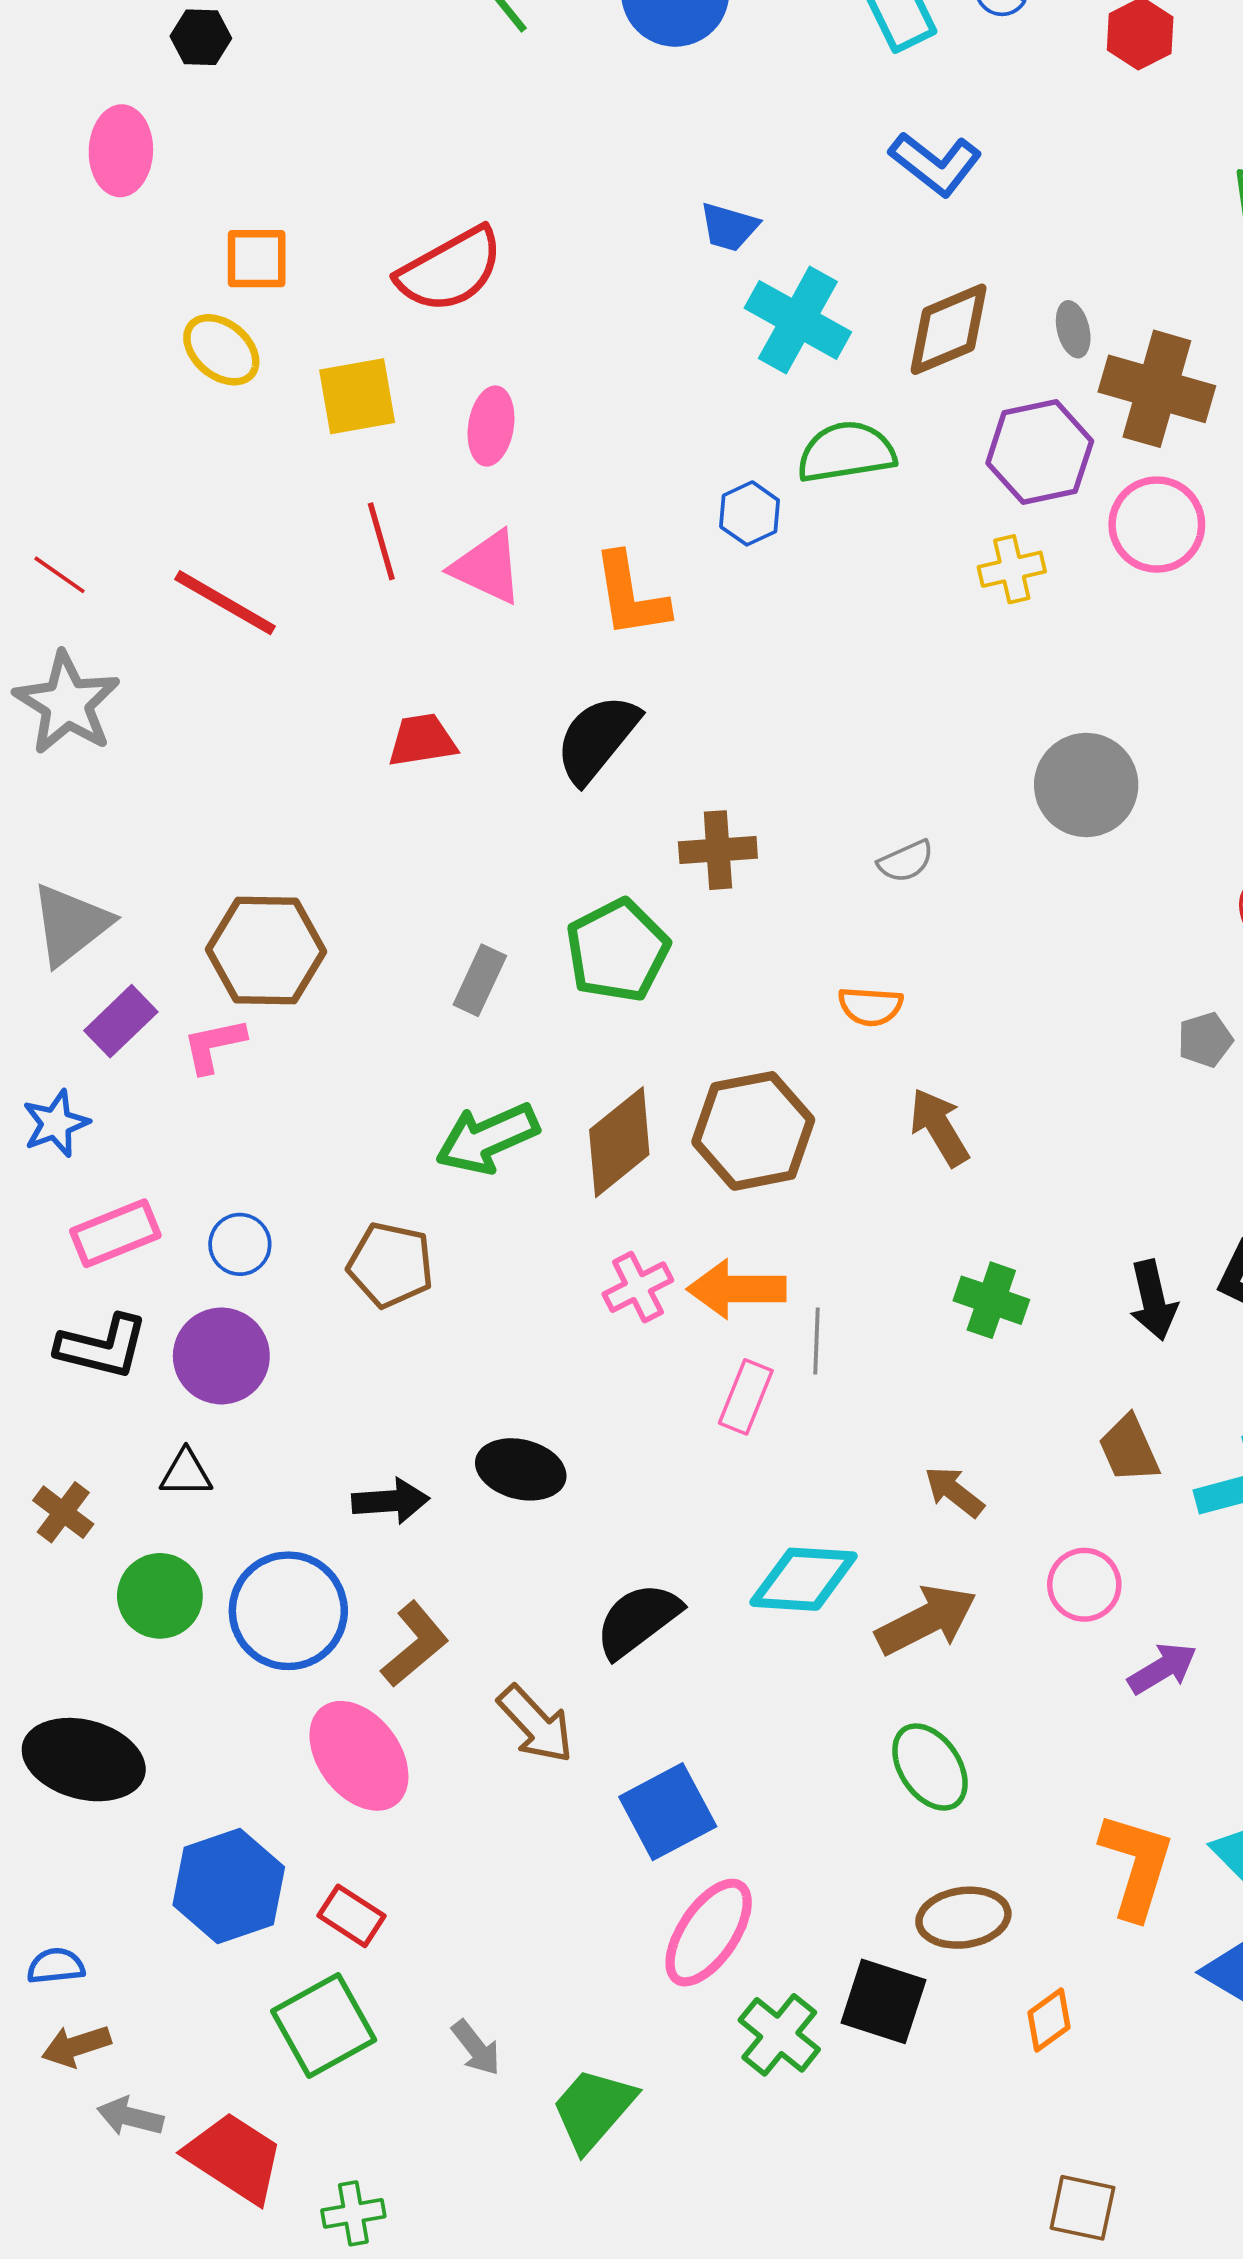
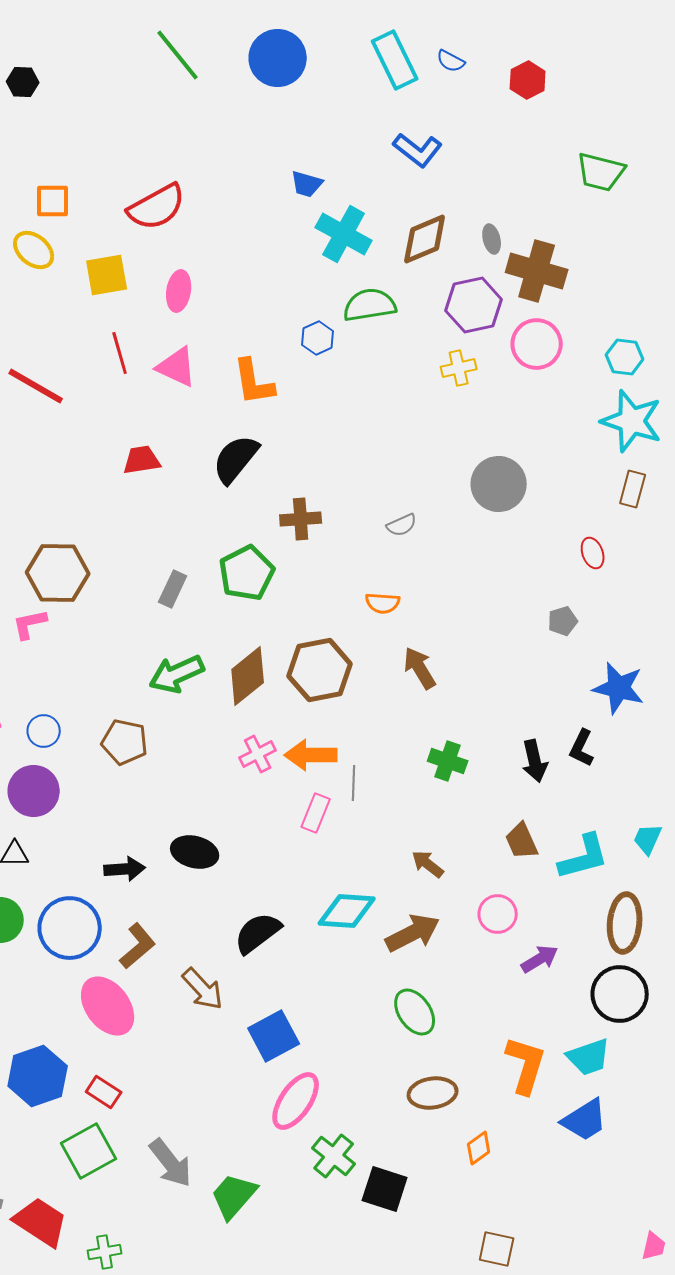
black square: (883, 2001) -> (385, 1189), moved
gray arrow: (476, 2048) -> (171, 1163), size x1.6

